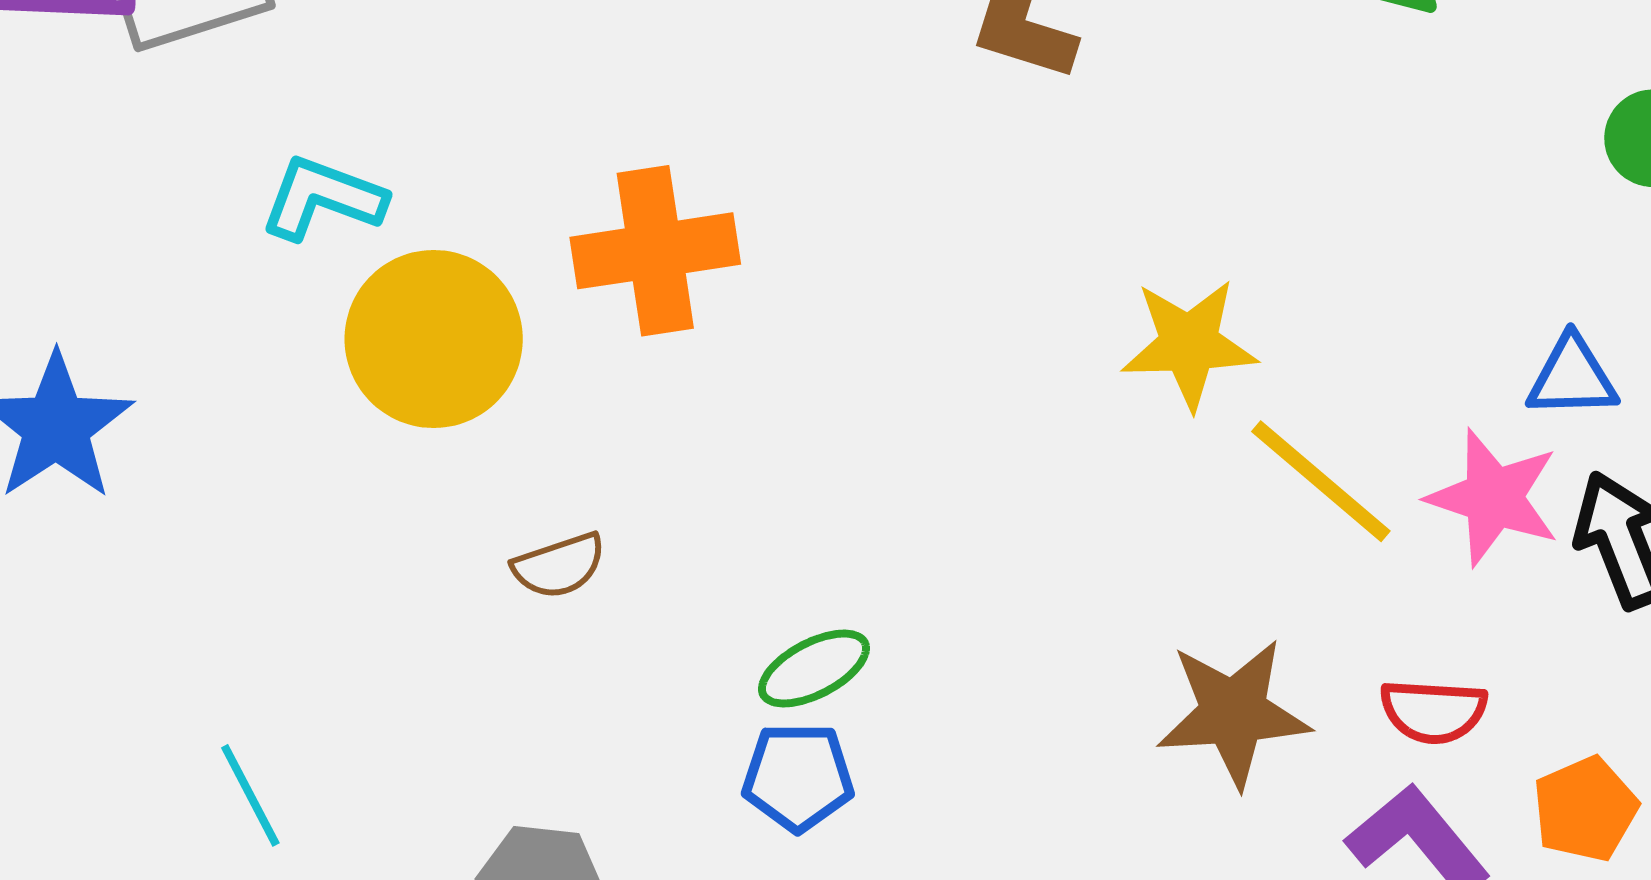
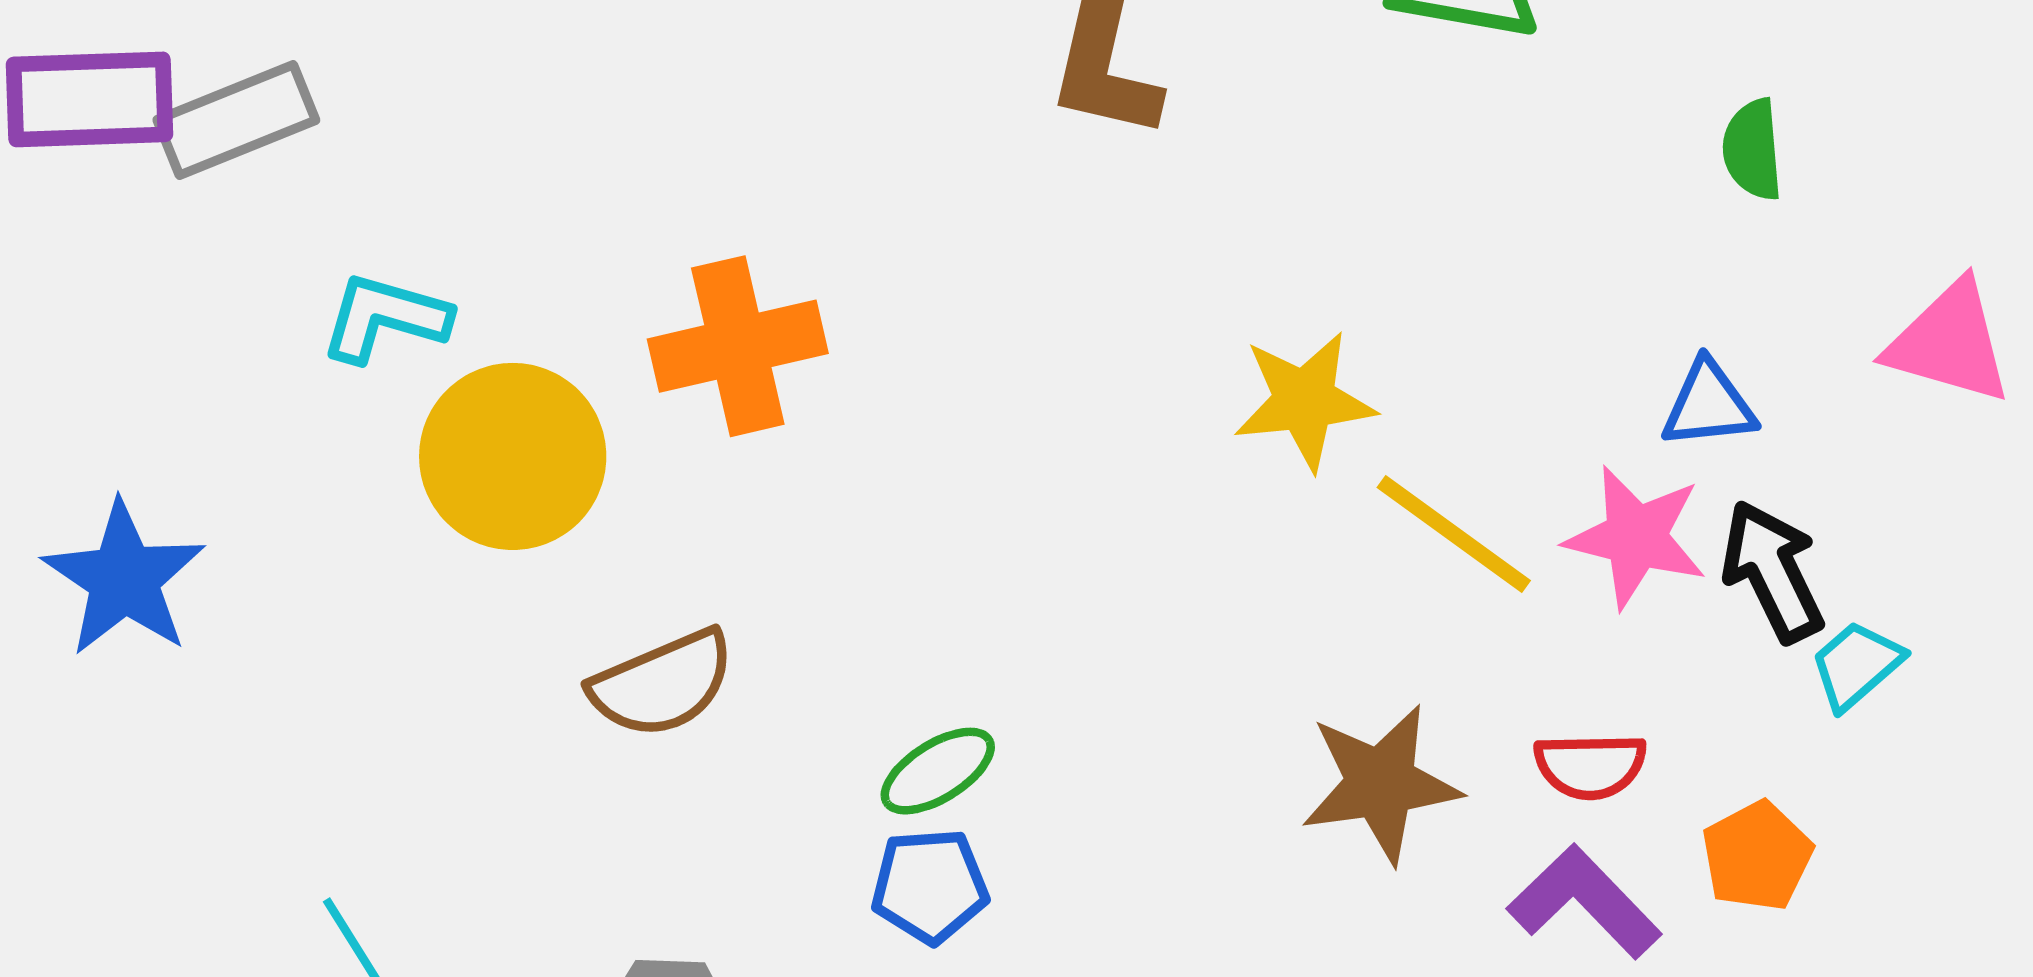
brown semicircle: (559, 566) -> (662, 684), size x1.5

